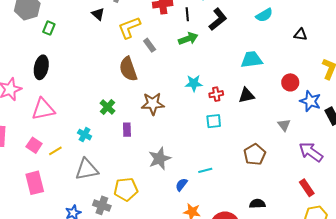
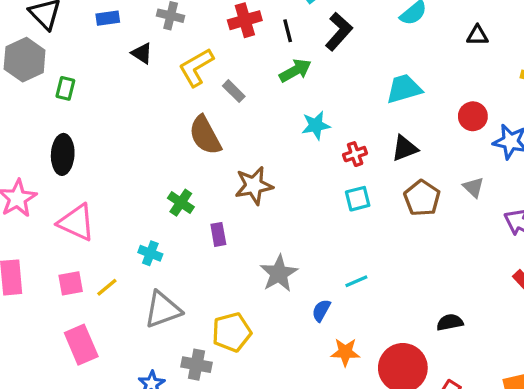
cyan star: (194, 83) -> (316, 125), moved
pink triangle: (43, 109) -> (76, 222), turned 45
pink square: (34, 145) -> (71, 283), turned -35
brown pentagon: (255, 154) -> (422, 198), moved

